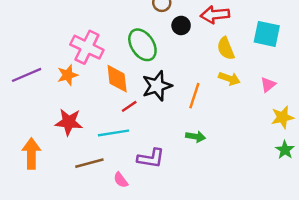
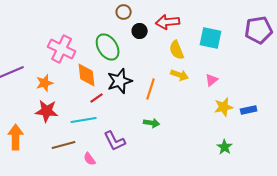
orange star: (68, 75) -> (45, 83), moved
green star: (285, 150) -> (225, 147), moved
purple L-shape: (151, 158) -> (115, 141), turned 55

